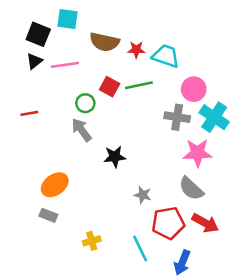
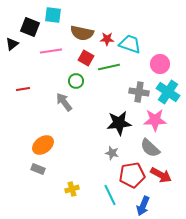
black triangle: (34, 61) -> (12, 44), moved
red square: (110, 87) -> (86, 58), moved
pink circle: (194, 89) -> (160, 64), moved
green circle: (85, 103) -> (76, 81), moved
black star: (115, 157) -> (119, 123), moved, size x1.4

